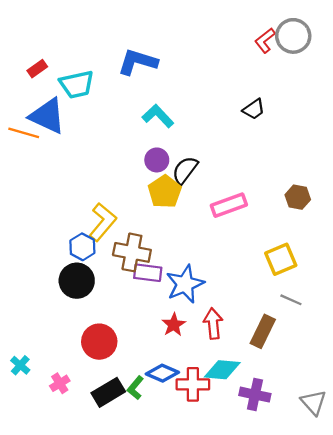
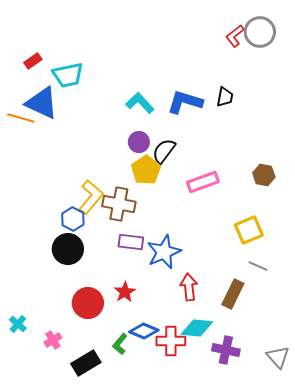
blue L-shape: (138, 62) -> (185, 102), moved
black trapezoid: (254, 109) -> (225, 97), turned -45
brown cross: (132, 252) -> (119, 204), moved
red star: (174, 325) -> (125, 292), moved
black rectangle: (108, 392) -> (86, 363), moved

